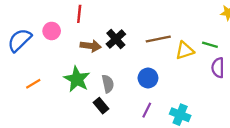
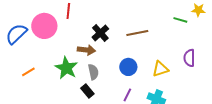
pink circle: (52, 31) -> (44, 26), size x1.6
green line: (210, 45) -> (180, 20), moved
brown arrow: (91, 46) -> (86, 50), moved
yellow triangle: (185, 50) -> (160, 69), moved

